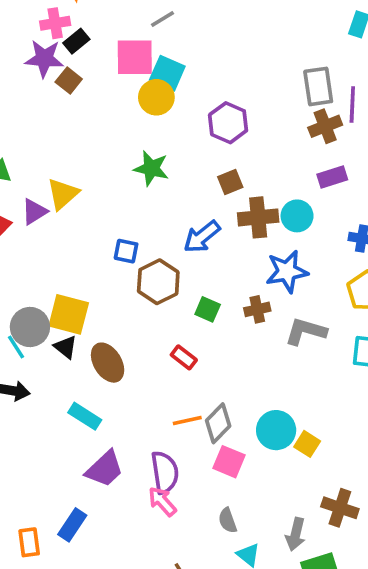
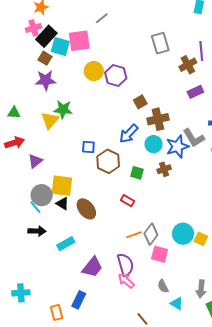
gray line: (163, 19) -> (102, 18), moved
black rectangle: (76, 41) -> (46, 36), size x1.5
purple star: (44, 58) -> (46, 80), moved
cyan square: (167, 73) -> (60, 46), moved
gray rectangle: (318, 86) -> (160, 43), moved
yellow circle: (156, 97) -> (94, 71), moved
purple hexagon: (228, 123) -> (116, 75), moved
green star: (151, 168) -> (63, 110), moved
purple triangle: (34, 212) -> (35, 161), moved
cyan circle: (297, 216) -> (154, 144), moved
gray L-shape: (306, 331) -> (194, 138), moved, turned -130
cyan rectangle: (85, 416) -> (66, 244), moved, turned -54

